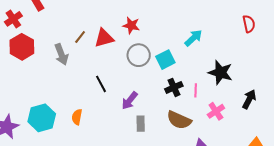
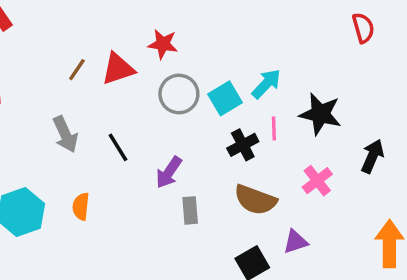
cyan arrow: (193, 38) -> (266, 84), moved
gray arrow: (61, 54) -> (65, 134), moved
pink line: (196, 90) -> (274, 128), moved

